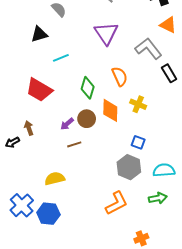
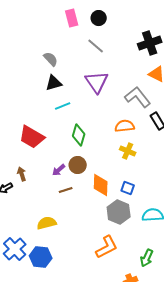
black triangle: (39, 34) -> (54, 83), moved
cyan line: (61, 58) -> (63, 106), moved
orange semicircle: (120, 76) -> (125, 126), moved, turned -72
orange diamond: (110, 110) -> (101, 185), moved
green arrow: (158, 198) -> (147, 258), moved, turned 126

